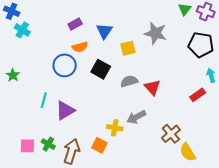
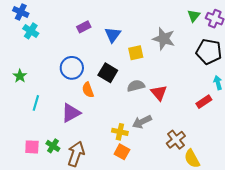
orange semicircle: (80, 47) -> (88, 90), moved, turned 84
cyan line: (44, 100) -> (36, 103), moved
orange square: (99, 145) -> (122, 152), moved

